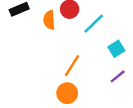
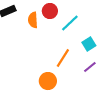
orange line: (72, 66) -> (63, 58), moved

